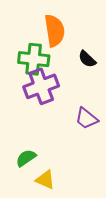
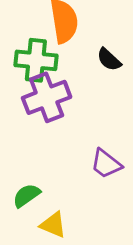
purple trapezoid: (86, 118) -> (106, 164), moved

